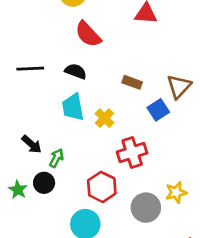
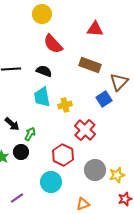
brown rectangle: (132, 82) -> (90, 65), moved, size x1.5
yellow cross: (105, 118) -> (65, 105), turned 32
red cross: (132, 153) -> (85, 130), turned -30
yellow star: (176, 192) -> (117, 175), moved

